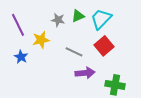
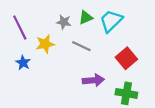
red square: (104, 46) -> (126, 58), moved
gray line: (74, 52) -> (81, 46), moved

